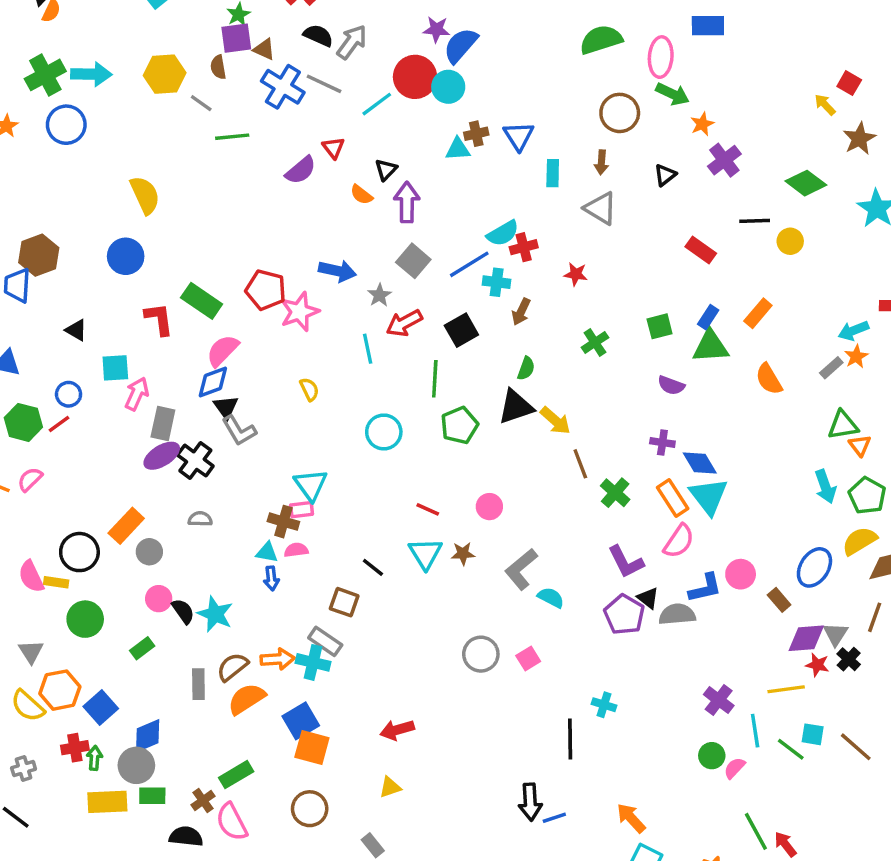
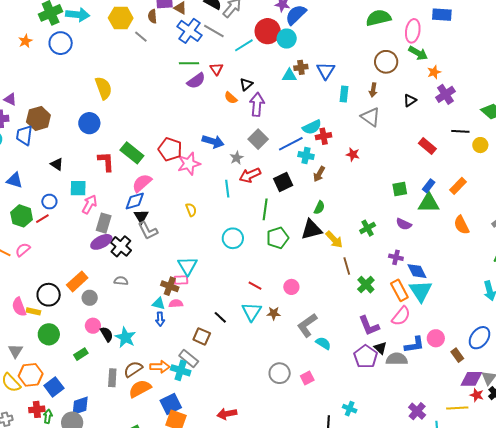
green line: (232, 137) -> (189, 63), moved
green cross: (595, 342) -> (368, 228), moved

